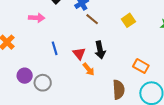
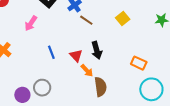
pink arrow: (37, 18) -> (31, 23), turned 126
purple circle: (25, 76) -> (22, 95), moved
brown semicircle: (119, 90) -> (100, 87), moved

